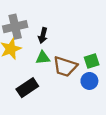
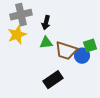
blue circle: (89, 81) -> (82, 56), moved
black rectangle: (27, 88) -> (53, 80), moved

